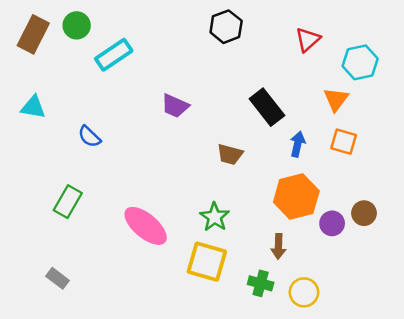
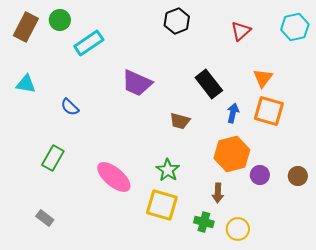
cyan hexagon: (360, 62) -> (295, 27), moved
purple trapezoid: (175, 106) -> (137, 83), size x1.4
orange square: (344, 142) -> (269, 111), size x1.4
brown circle: (364, 213) -> (298, 176), moved

